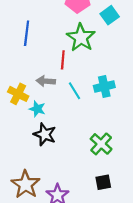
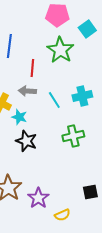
red line: (63, 60) -> (32, 68), moved
green cross: (101, 144) -> (73, 136), moved, turned 35
black square: (103, 182) -> (90, 192), moved

